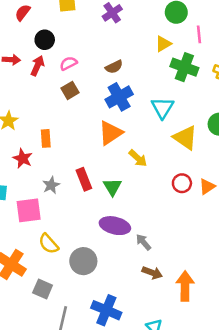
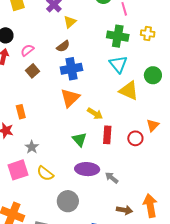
yellow triangle: (163, 44) -> (70, 22), moved
blue cross: (119, 97) -> (71, 69), turned 30
cyan triangle: (162, 108) -> (118, 64), moved
red rectangle: (84, 179) -> (107, 135), moved, turned 36
red circle: (182, 183) -> (135, 138), moved
yellow semicircle: (49, 244) -> (45, 173), moved
brown arrow: (152, 273) -> (124, 210), moved

